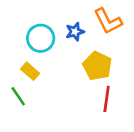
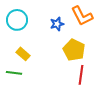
cyan circle: (41, 38) -> (17, 20), moved
green line: (18, 96) -> (14, 73), turned -49

